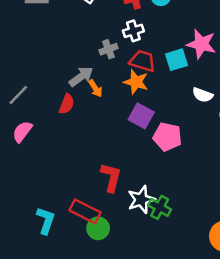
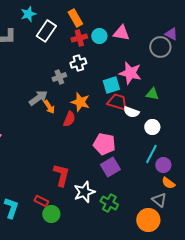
red trapezoid: (143, 61) -> (117, 102), moved
red semicircle: (67, 104) -> (69, 119), moved
purple square: (141, 116) -> (110, 167), moved, turned 30
green cross: (160, 207) -> (109, 203), moved
red rectangle: (85, 211) -> (41, 201), size x0.6

